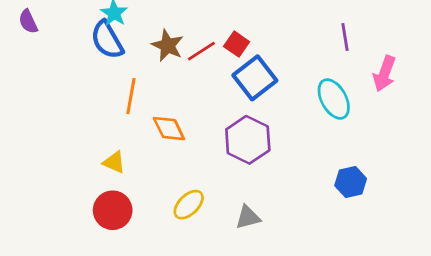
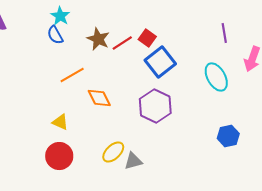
blue semicircle: (107, 40) -> (55, 35), size x0.7
orange line: (131, 96) -> (72, 75), turned 50
gray triangle: (248, 217) -> (133, 161), moved

